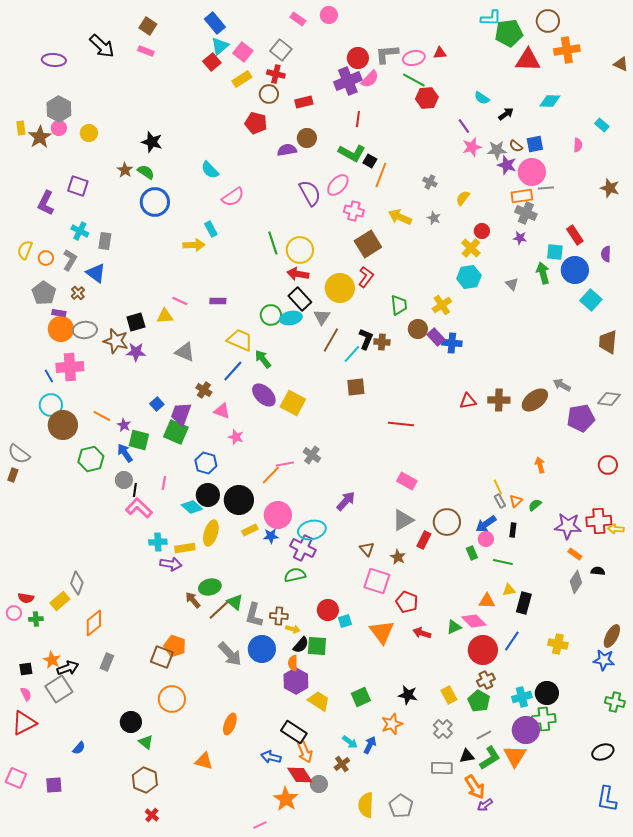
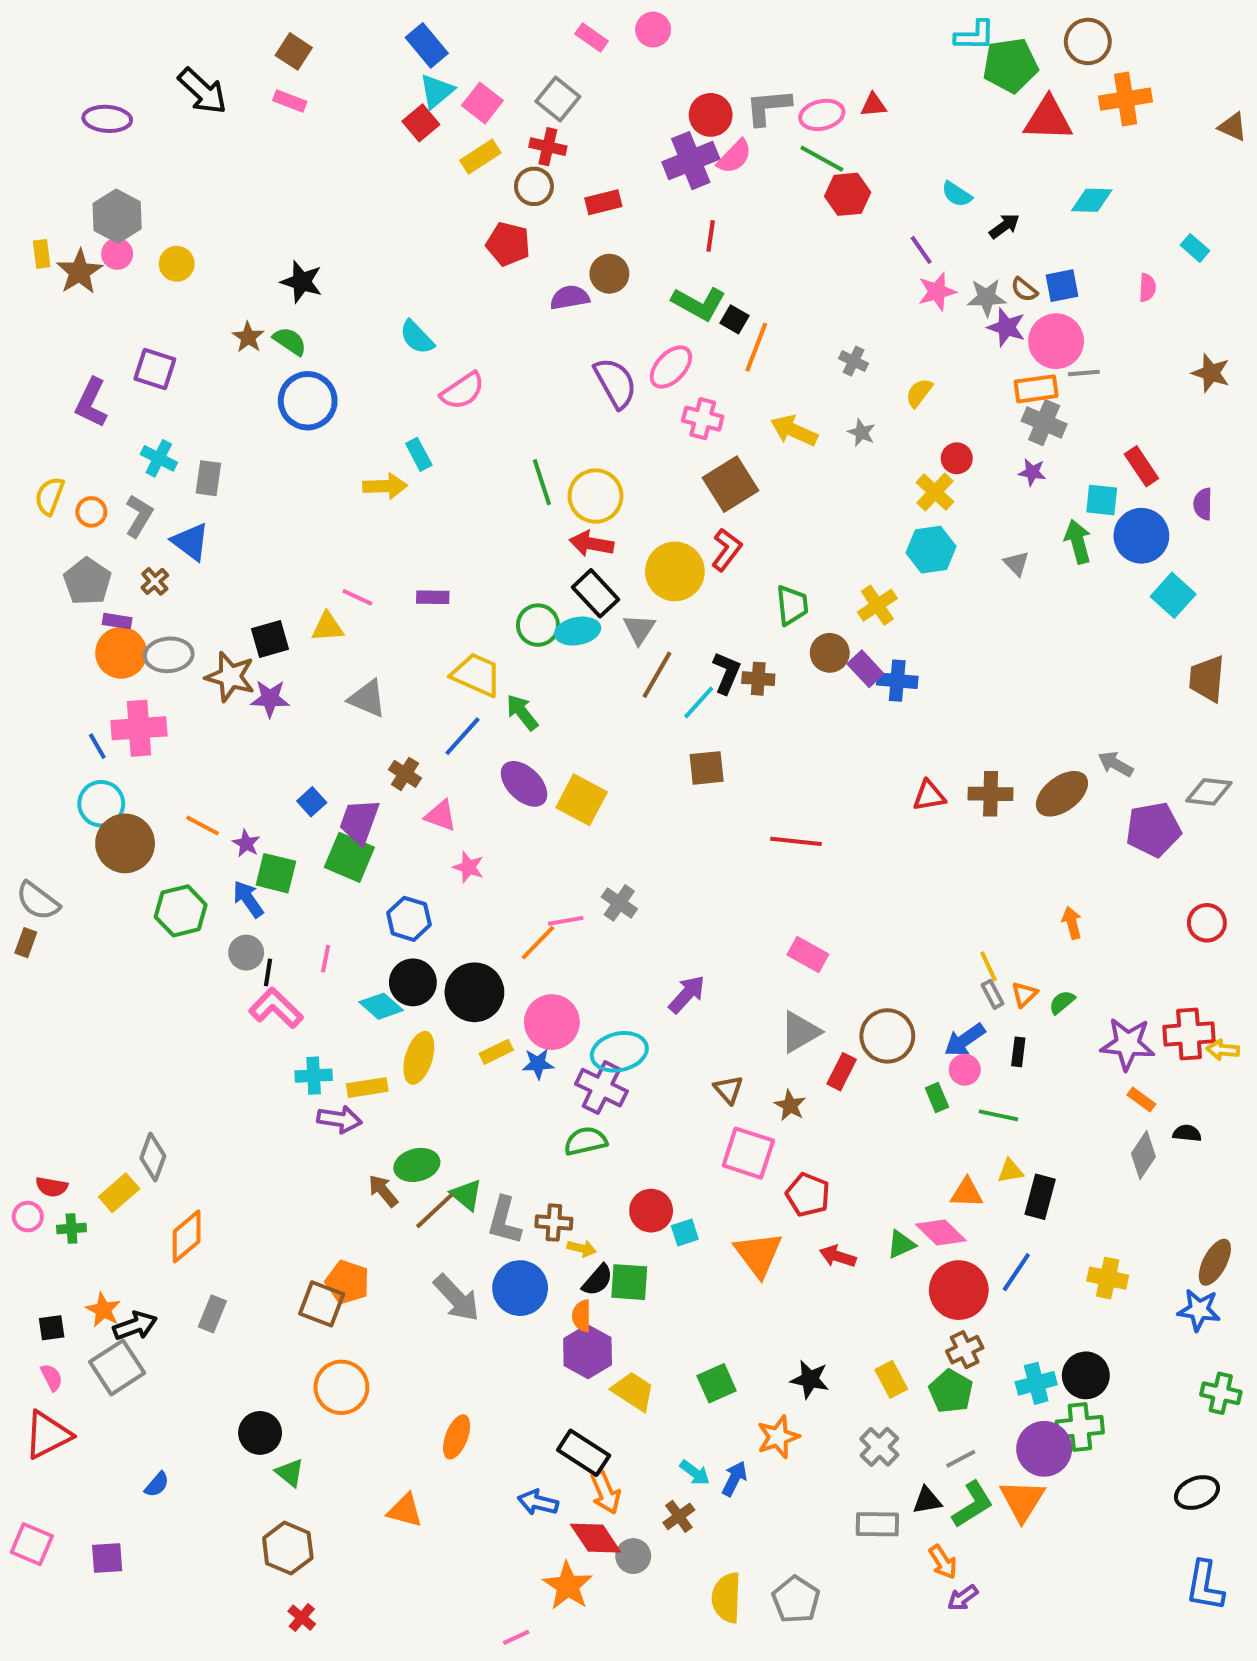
orange arrow: (475, 787) -> (943, 1562), size x0.7

